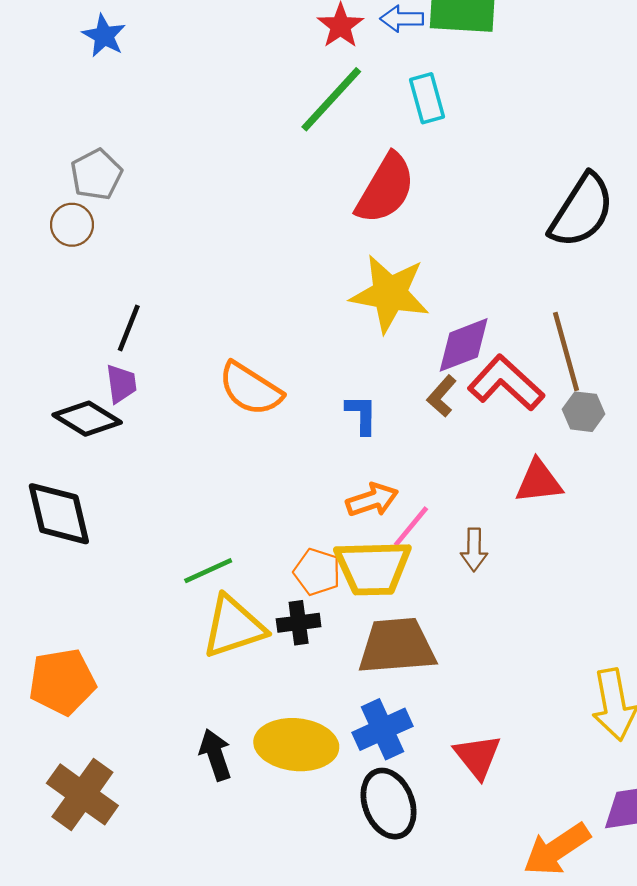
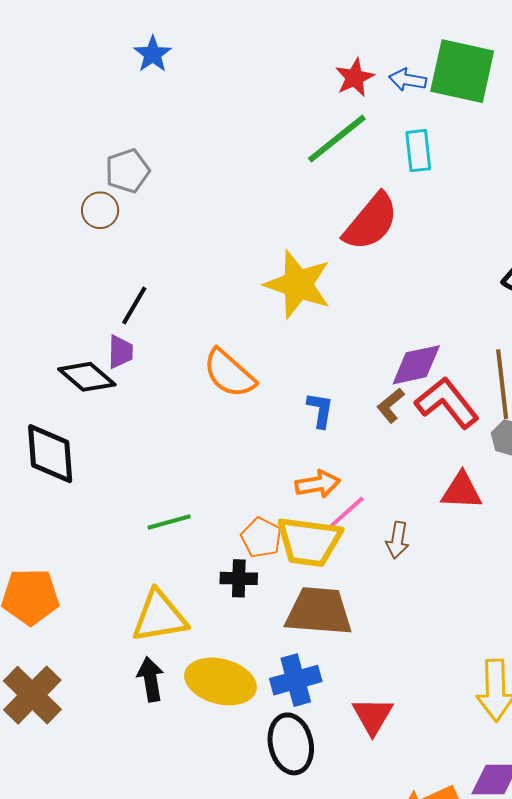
yellow star: (390, 294) -> (298, 284), moved
yellow triangle: (233, 627) -> (159, 617), moved

